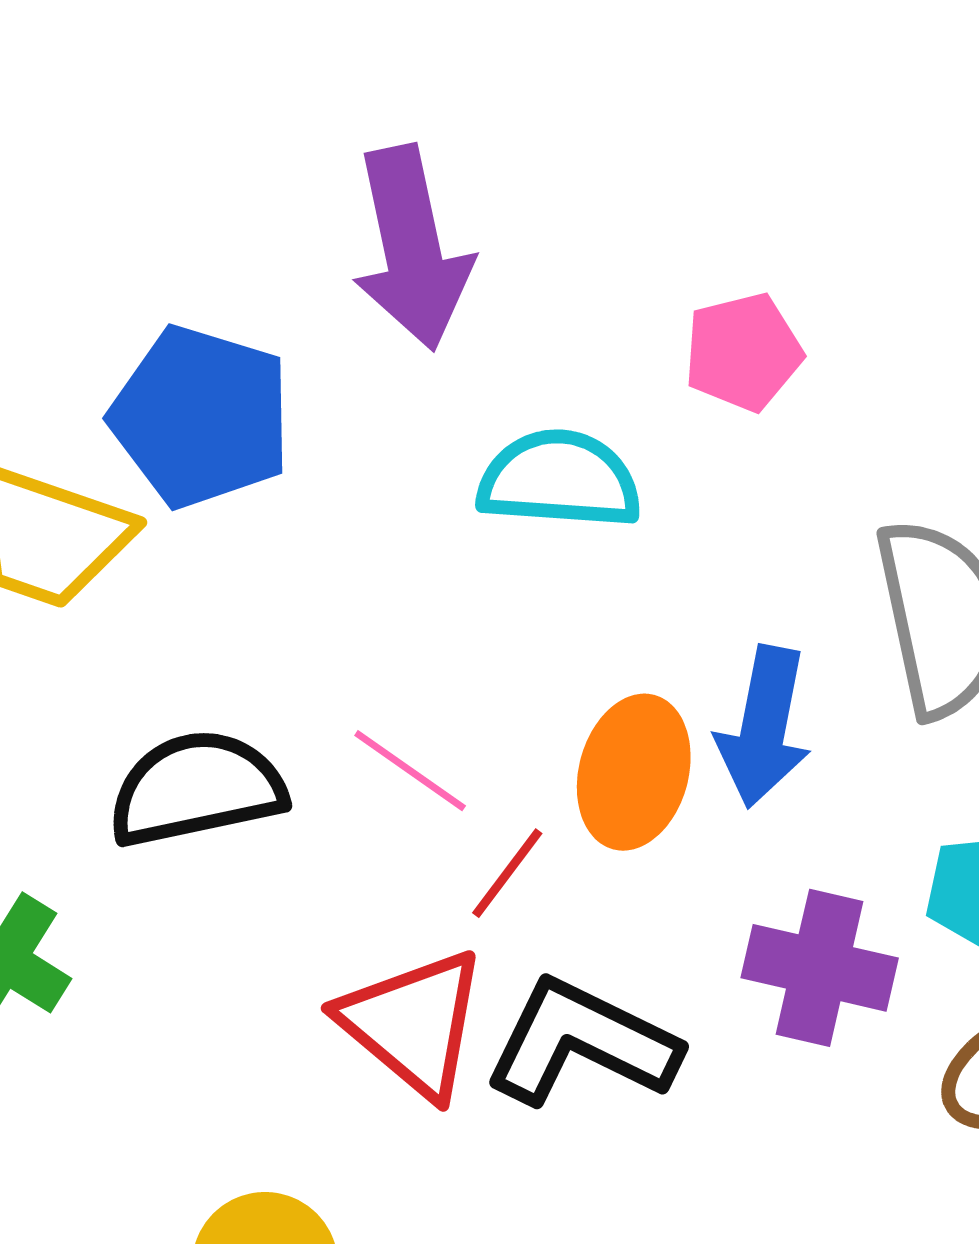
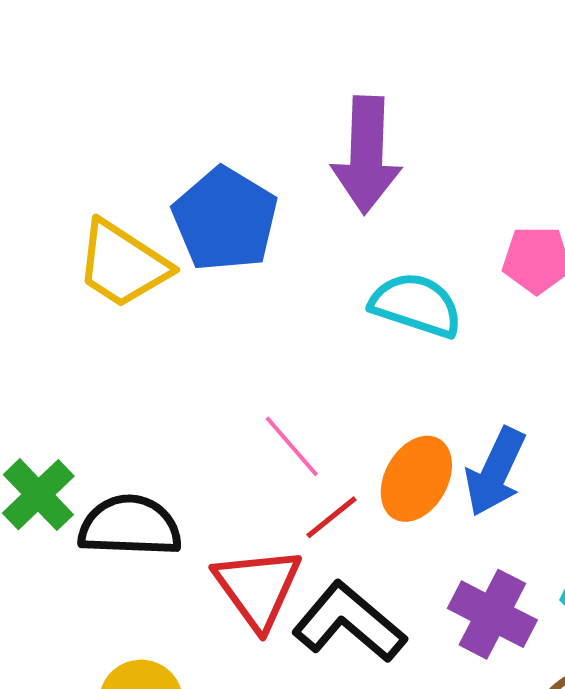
black semicircle: (197, 789) -> (130, 526), moved

